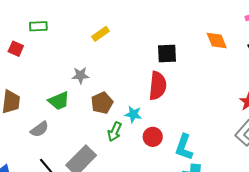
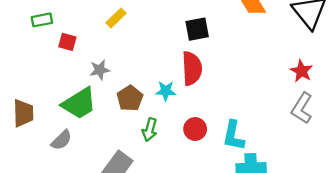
red square: (16, 49) -> (67, 42), moved
green trapezoid: (59, 101) -> (79, 103), size x1.4
cyan star: (133, 114) -> (166, 91), moved

